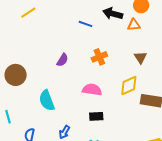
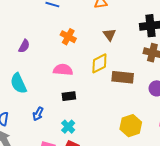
orange cross: (99, 57) -> (68, 37), turned -35
purple semicircle: (62, 60) -> (24, 46), moved

